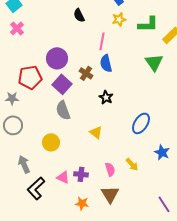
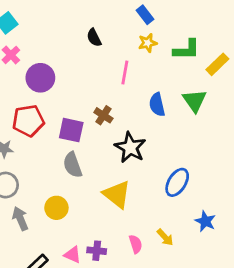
purple circle: (57, 58) -> (40, 78), moved
blue semicircle: (106, 63) -> (157, 105), moved
purple square: (62, 84) -> (71, 130), turned -30
black star: (106, 97) -> (130, 147), size x1.6
yellow triangle: (96, 132) -> (117, 194), size x1.6
gray arrow: (24, 164) -> (20, 219), moved

